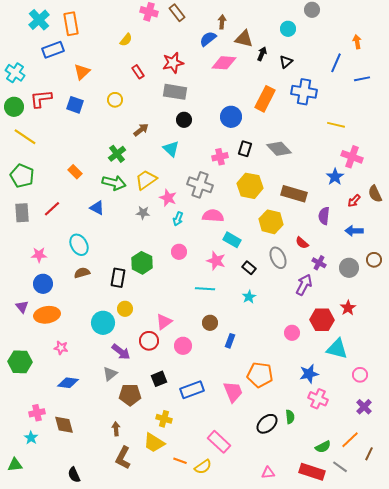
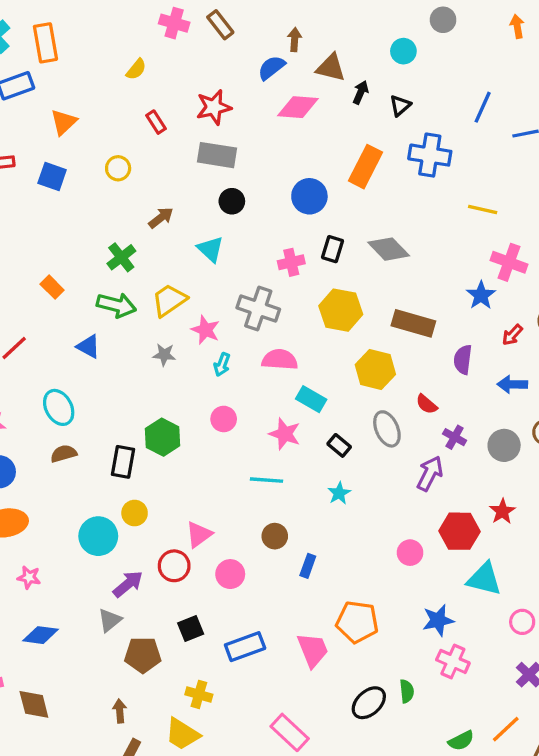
orange arrow: (357, 42) -> (517, 26), moved
purple arrow: (121, 352) -> (128, 584), turned -78

